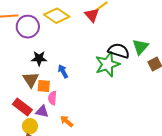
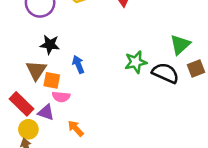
black semicircle: (119, 51) -> (165, 73), moved
green star: (107, 64) -> (136, 62), size x0.7
pink semicircle: (52, 98) -> (61, 97), turned -96

